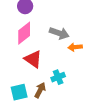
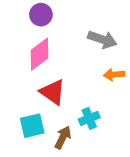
gray arrow: (59, 33) -> (102, 39), moved
cyan square: (19, 92) -> (32, 126), moved

